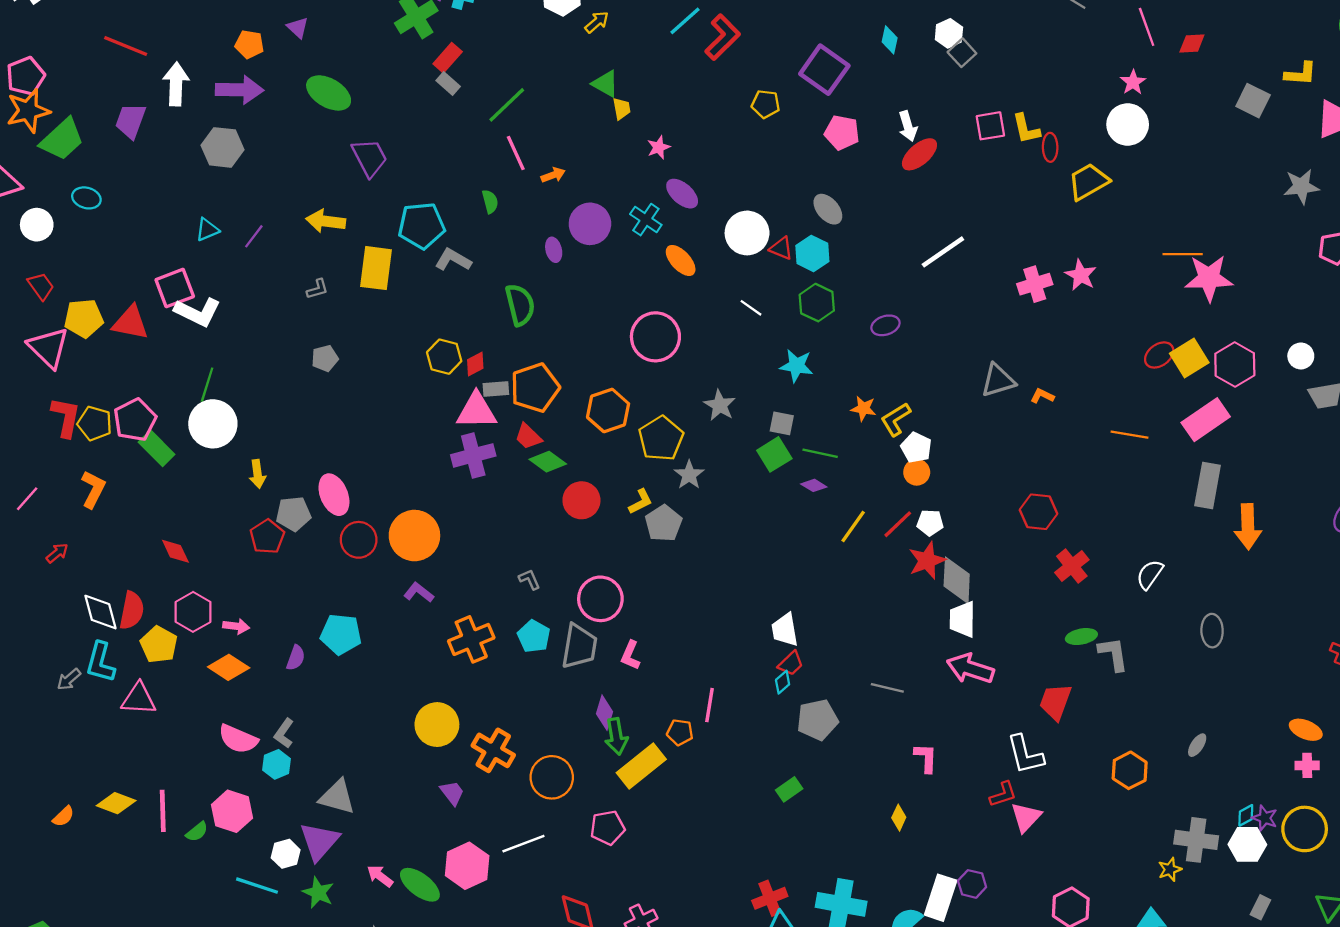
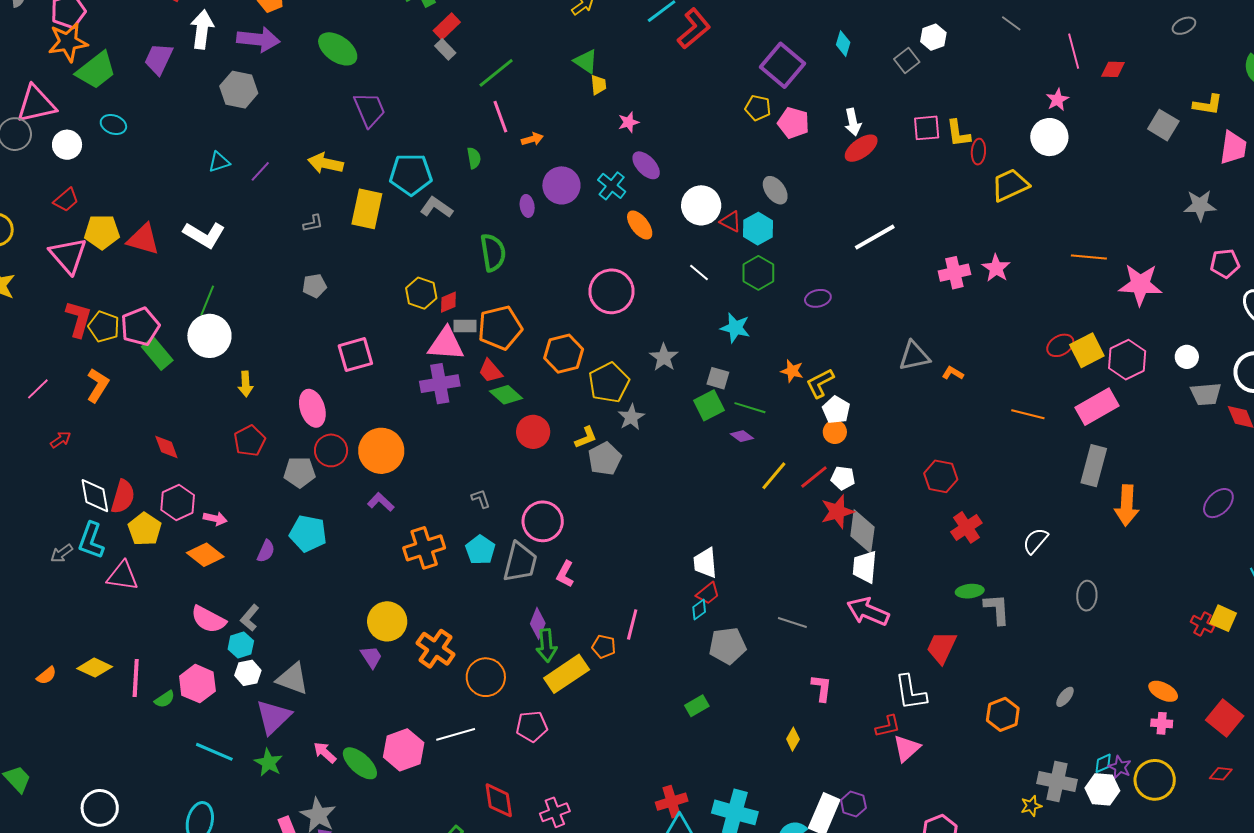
white hexagon: (949, 33) -> (933, 37), moved
yellow pentagon: (766, 104) -> (758, 108), moved
pink star: (1209, 278) -> (1140, 285), moved
red trapezoid: (41, 286) -> (66, 200), turned 80
pink square: (175, 288) -> (355, 355), moved
gray pentagon: (293, 514) -> (300, 472), moved
purple trapezoid: (452, 793) -> (371, 657), moved
white hexagon: (286, 854) -> (248, 673), moved

